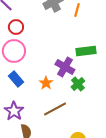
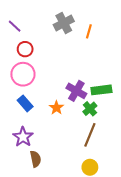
green rectangle: (86, 51) -> (101, 90), moved
brown line: (55, 109) -> (90, 135), moved, turned -40

